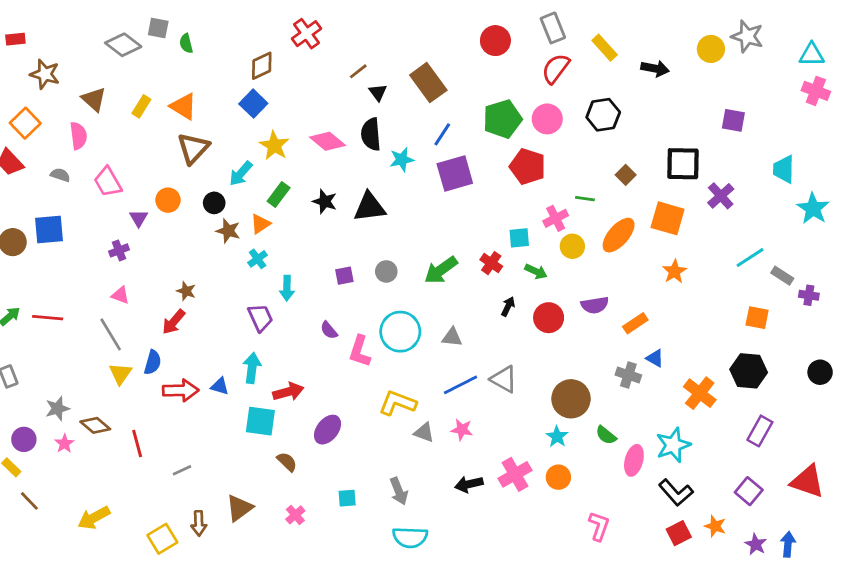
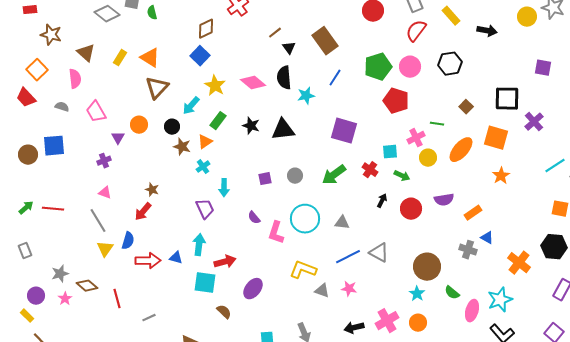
purple square: (455, 174) -> (344, 131), moved, turned 32

